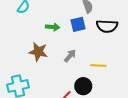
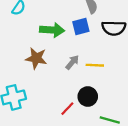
green arrow: (53, 27) -> (52, 30), size x1.5
yellow line: (98, 65) -> (95, 65), moved

